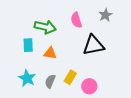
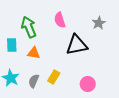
gray star: (105, 15) -> (99, 23), moved
green arrow: (45, 27) -> (29, 27), turned -125
pink circle: (89, 86) -> (88, 84), moved

